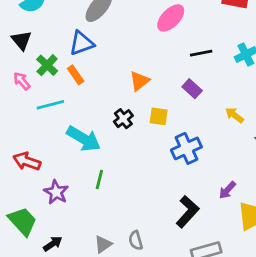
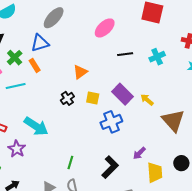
purple rectangle: (192, 89) -> (123, 94), moved, size x1.5
cyan arrow: (84, 139) -> (36, 126), moved
green line: (99, 179) -> (70, 162), moved

